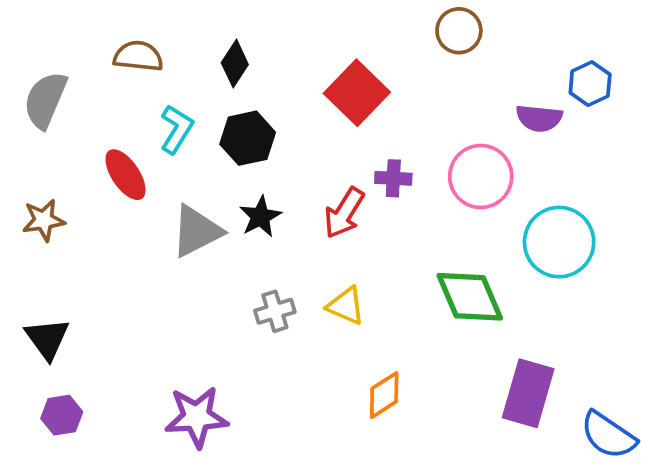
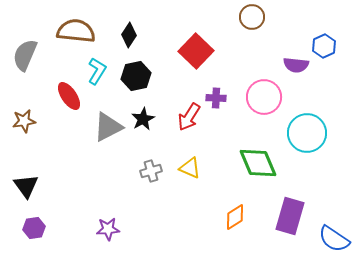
brown semicircle: (138, 56) -> (76, 31), size x1.4
orange diamond: (384, 395) -> (235, 217), moved
purple star: (197, 417) -> (108, 229), size x0.7

